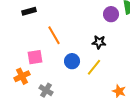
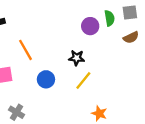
yellow line: (94, 67) -> (83, 81), moved

